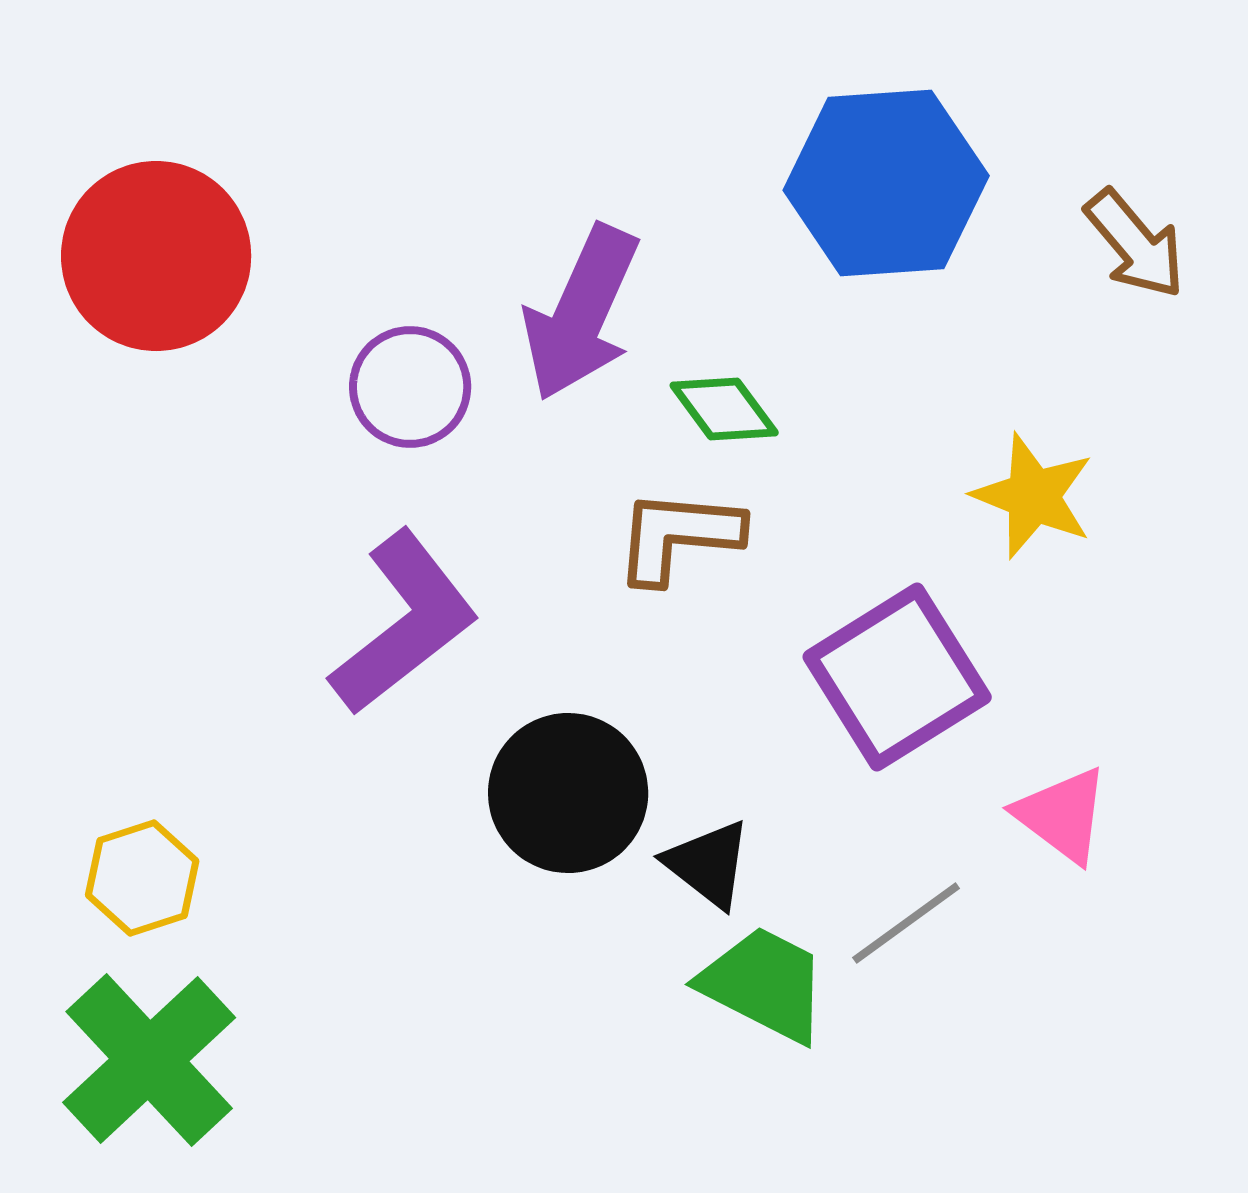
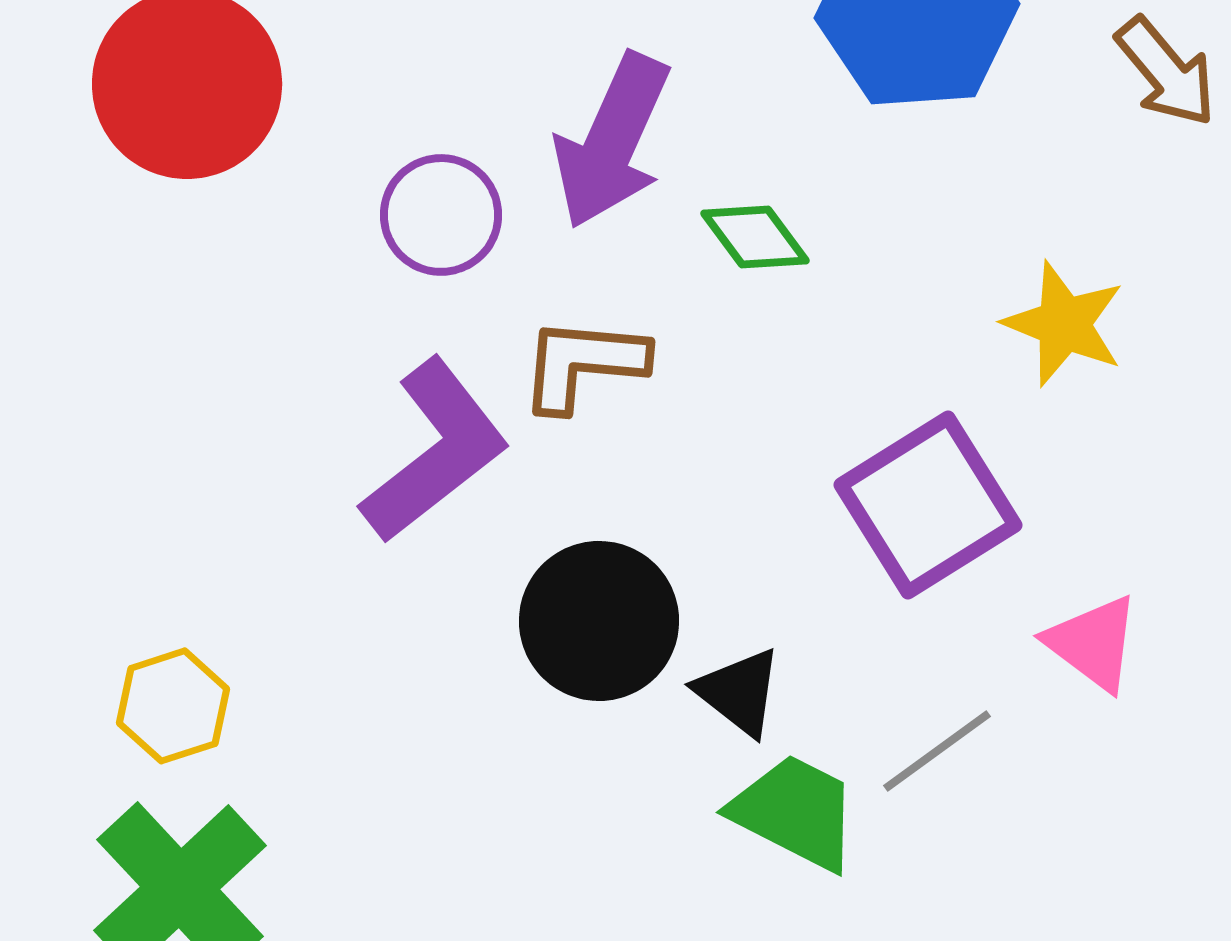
brown L-shape: (678, 536) -> (583, 364), moved

